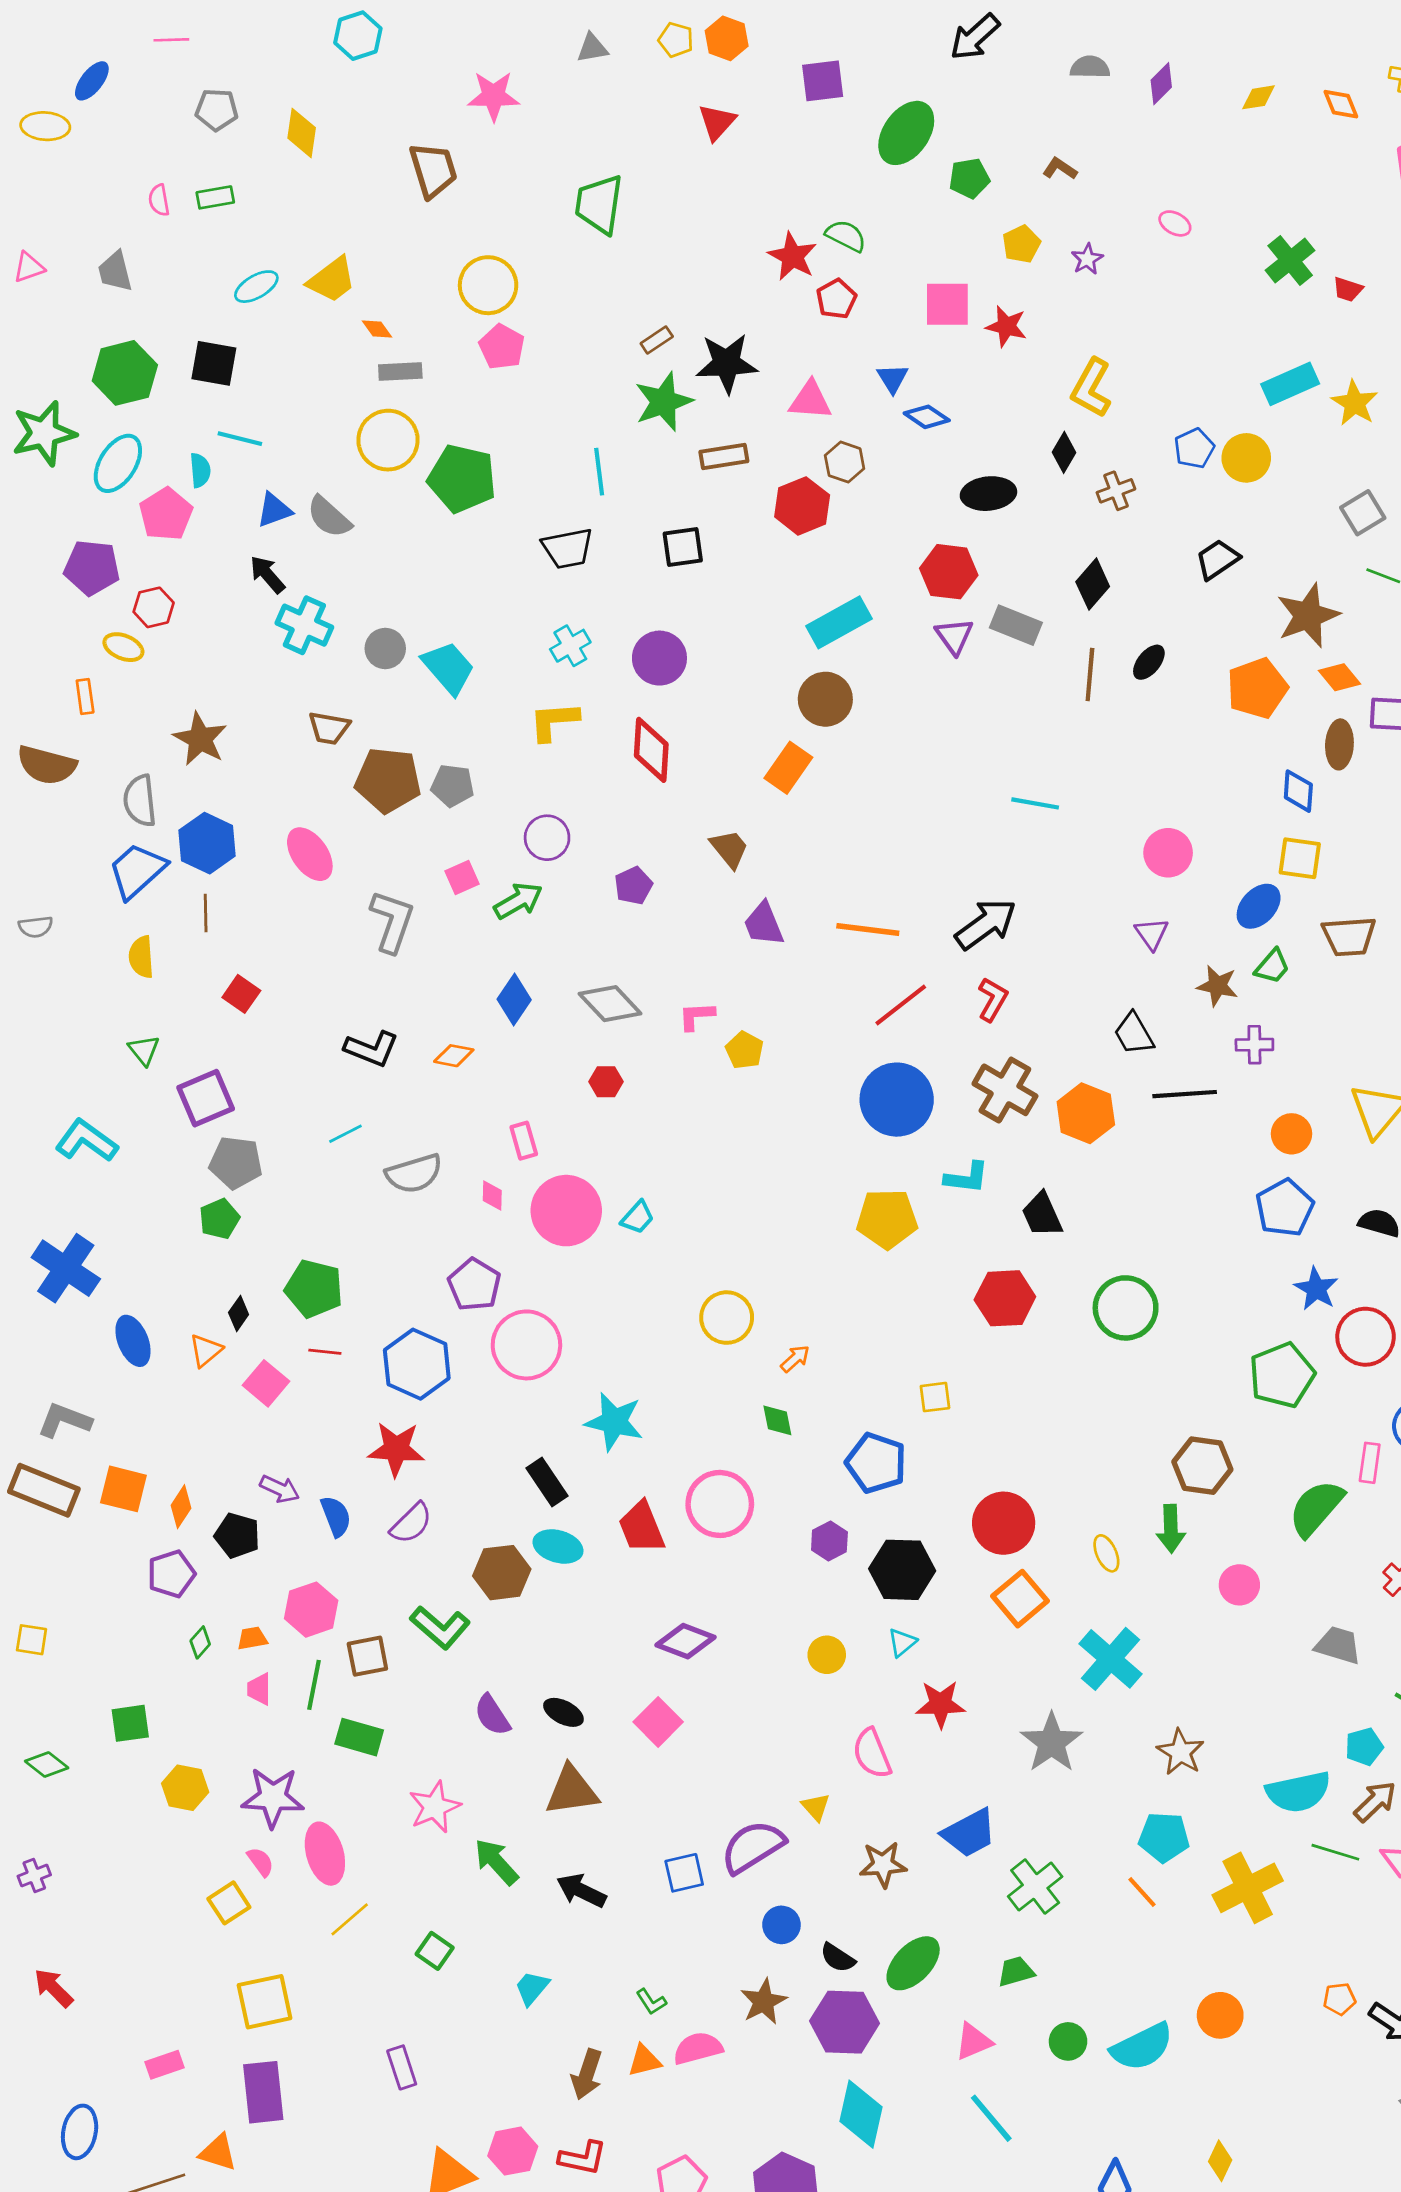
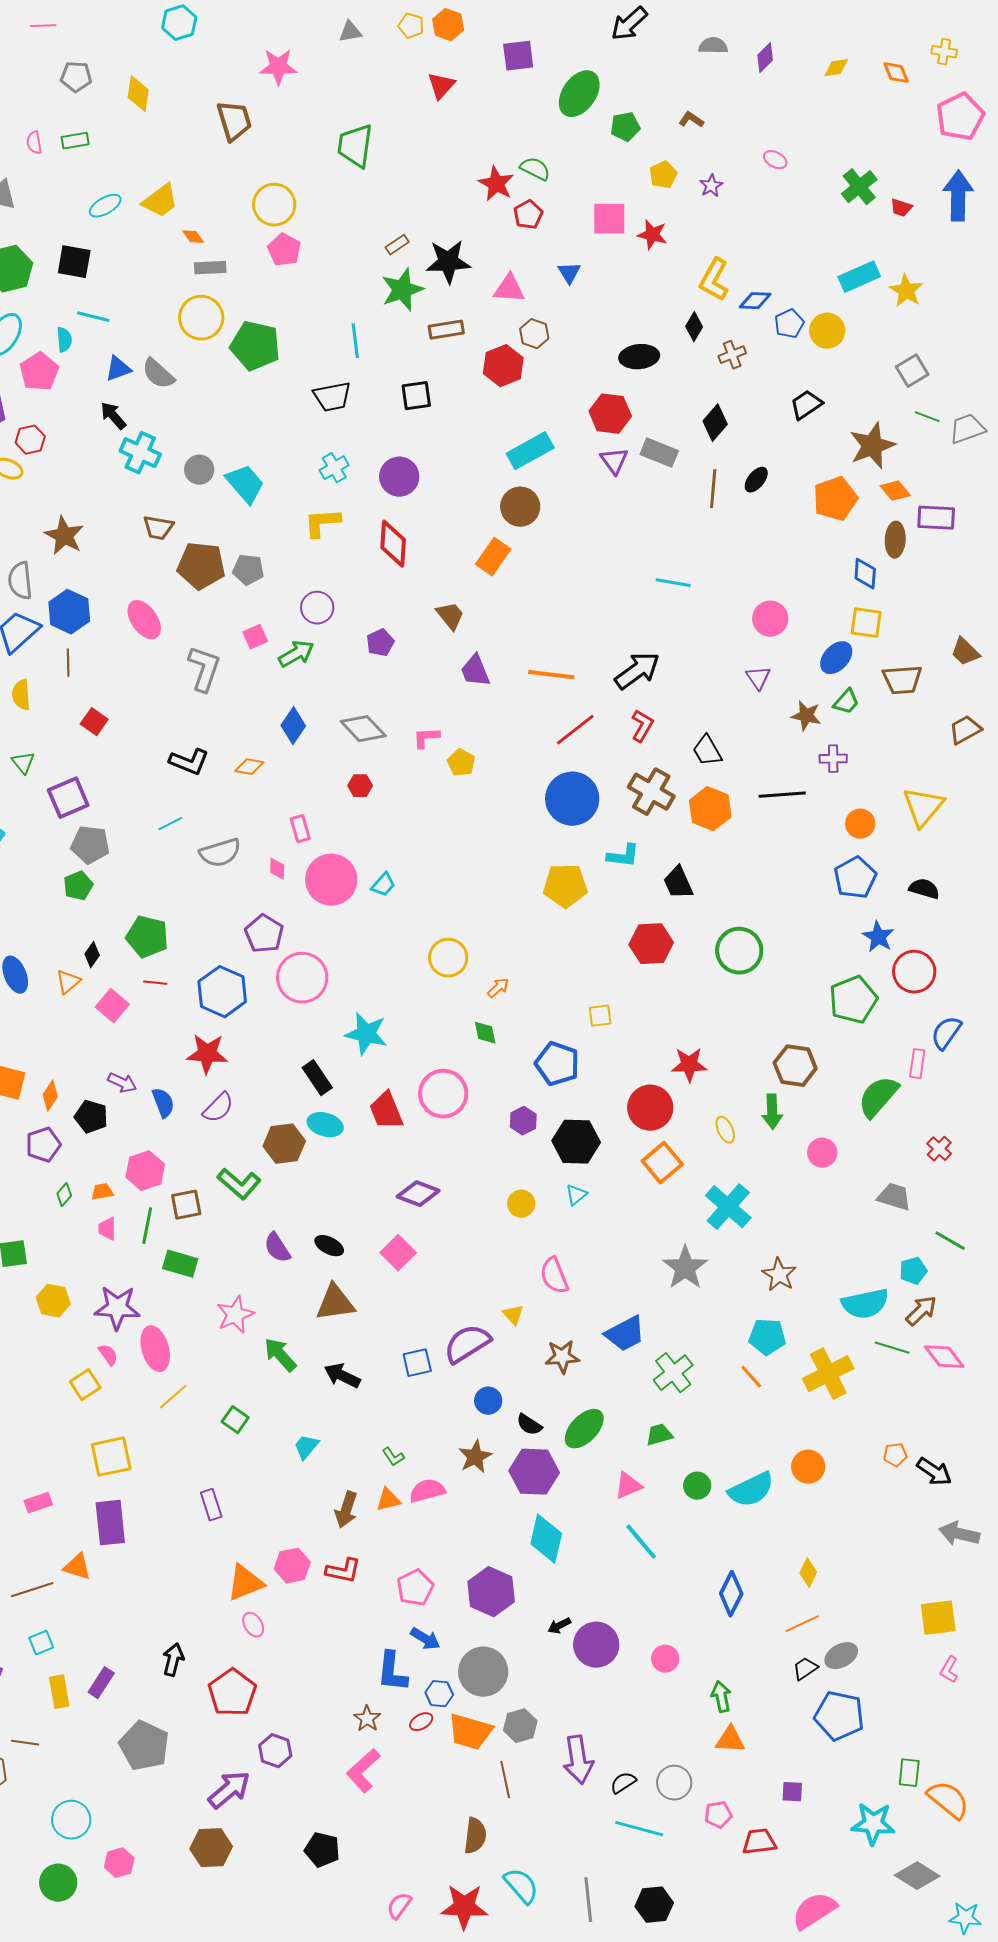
blue diamond: (927, 417) -> (755, 301), moved, turned -32
black trapezoid: (1134, 1034) -> (707, 751), moved
red star: (941, 1704) -> (689, 1065), moved

